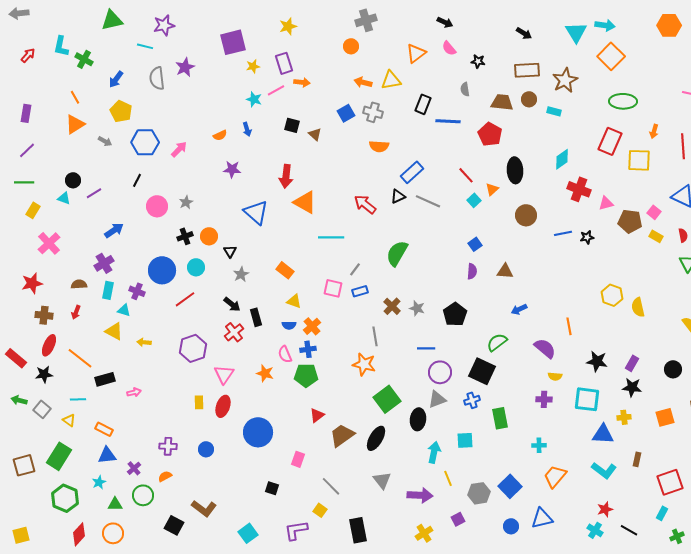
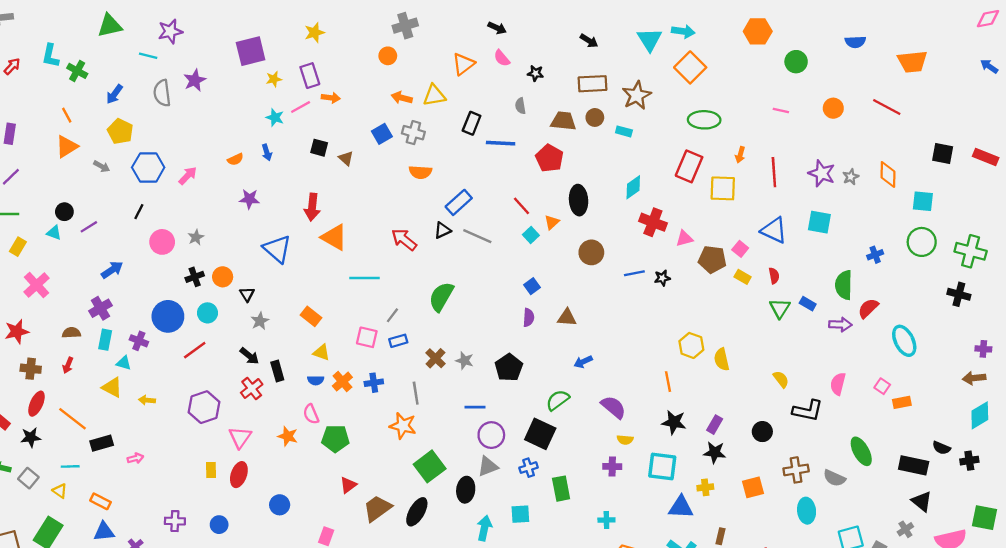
orange line: (569, 326) -> (668, 382), moved
blue cross: (308, 349) -> (374, 383), moved
blue circle: (258, 432) -> (280, 505), size x0.6

